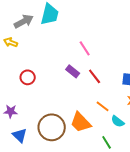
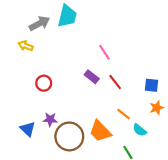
purple star: (11, 111) -> (50, 119), moved
blue triangle: (20, 135) -> (28, 129), moved

